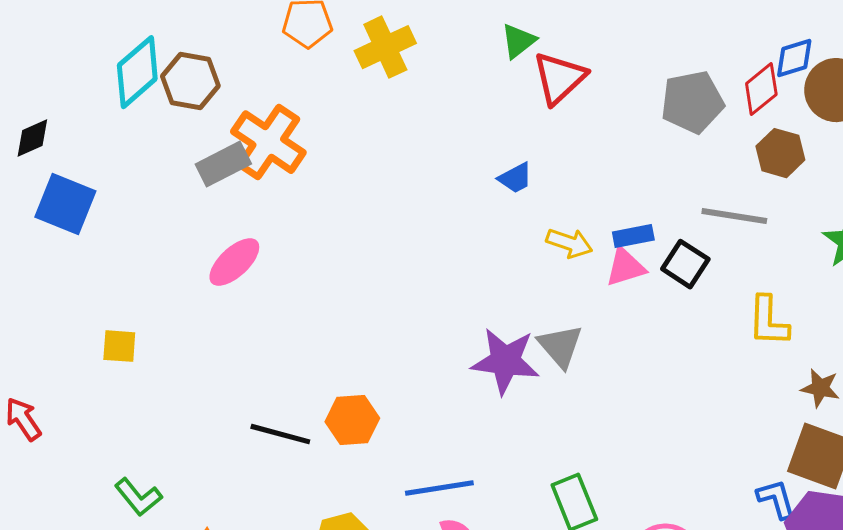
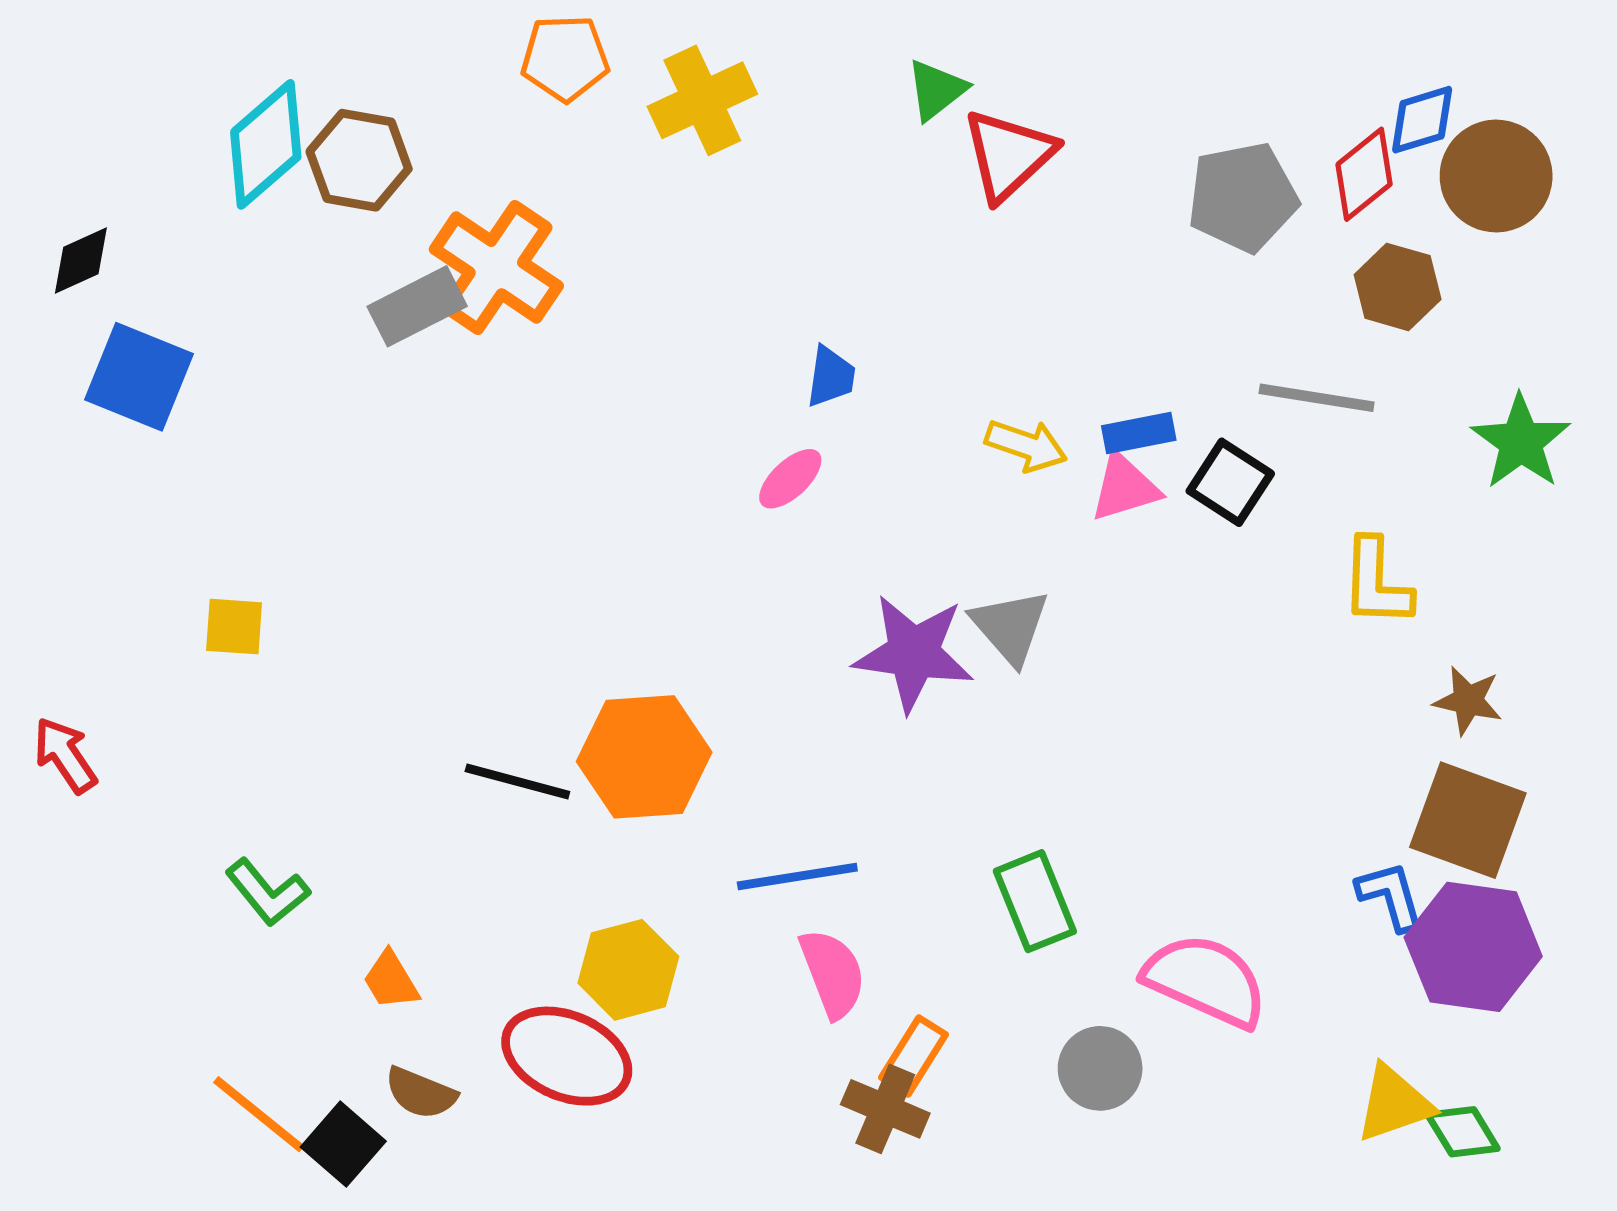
blue trapezoid: (515, 178) -> (831, 377), moved, turned -54
pink ellipse: (234, 262) -> (790, 479), moved, size x0.7
orange hexagon: (352, 420) -> (644, 757), size x1.4

